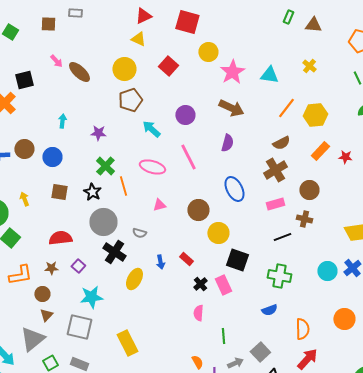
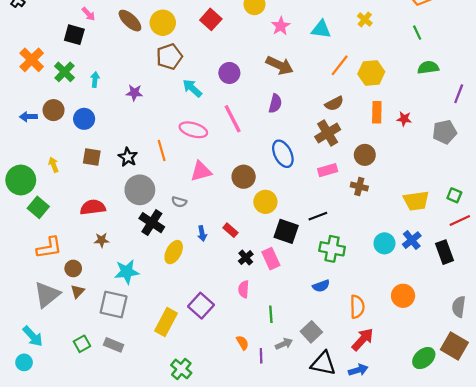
brown ellipse: (79, 72) -> (130, 21), moved
pink star: (232, 72) -> (281, 26), size x0.7
black square: (24, 80) -> (74, 35), moved, turned 30
orange rectangle: (320, 151) -> (377, 112), turned -42
green cross: (105, 166) -> (64, 72), moved
pink triangle: (159, 205) -> (201, 171), size x1.5
black line: (282, 237) -> (318, 216), moved
purple square: (78, 266) -> (201, 306), moved, size x1.6
brown star: (51, 268) -> (102, 240), moved
gray triangle: (32, 339) -> (47, 295), moved
yellow rectangle: (127, 343) -> (166, 322), turned 55

